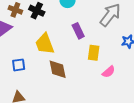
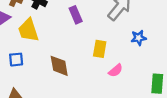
purple rectangle: (78, 31) -> (76, 15), moved
yellow trapezoid: (45, 44) -> (28, 30), moved

